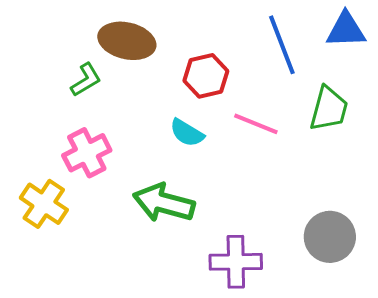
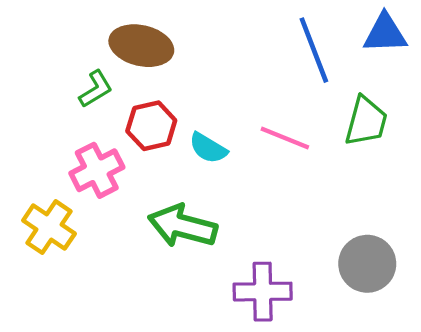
red hexagon: (206, 76) -> (151, 126), moved

